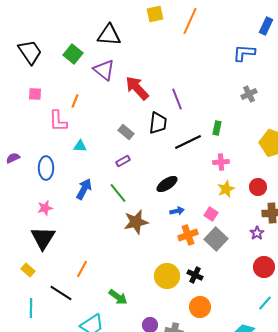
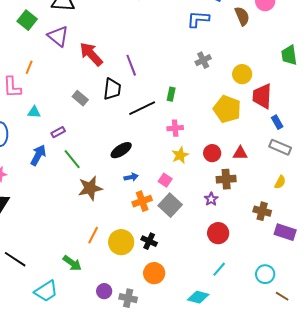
purple rectangle: (123, 161) -> (58, 132), moved
orange line: (82, 269) -> (93, 235), moved

